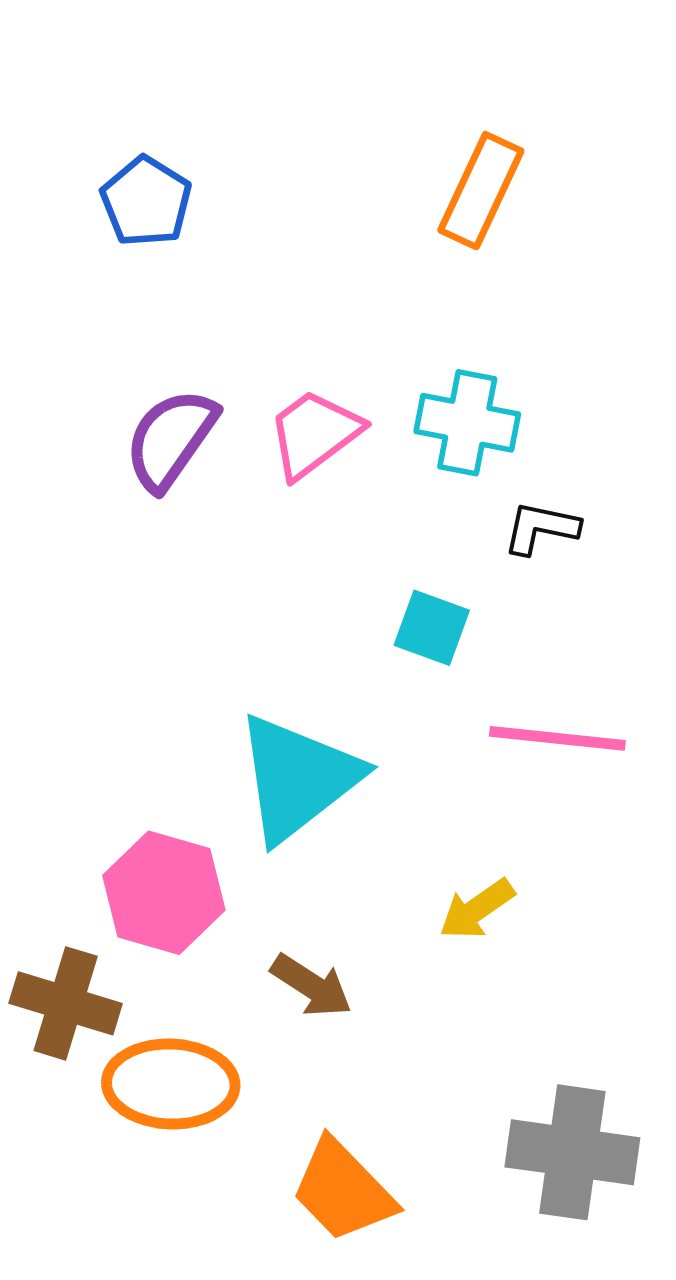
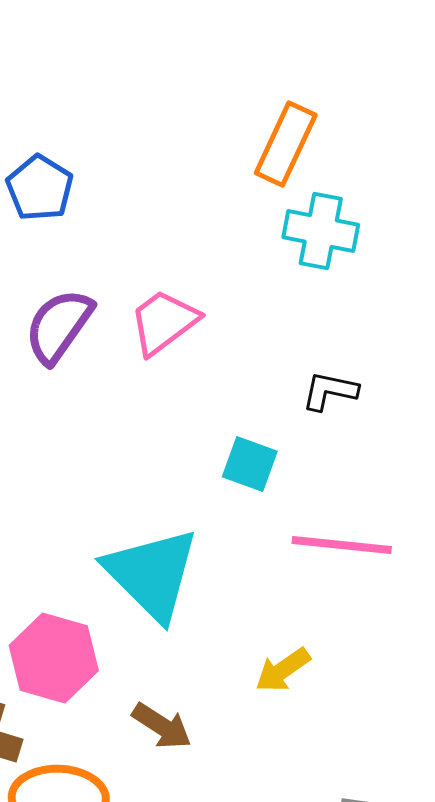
blue pentagon: (146, 201) -> (40, 188), moved
cyan cross: (467, 423) -> (321, 231), moved
cyan triangle: (298, 778) -> (152, 574), turned -37

